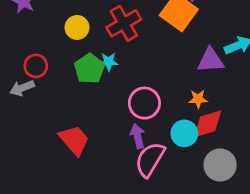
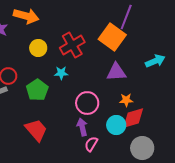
purple triangle: (210, 60) -> (116, 72), moved
green pentagon: (89, 69) -> (37, 90), moved
pink semicircle: (150, 159) -> (91, 144), size x0.6

